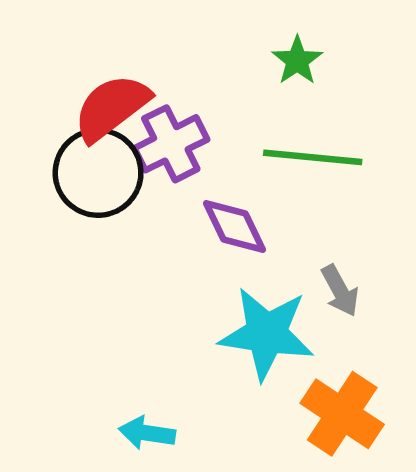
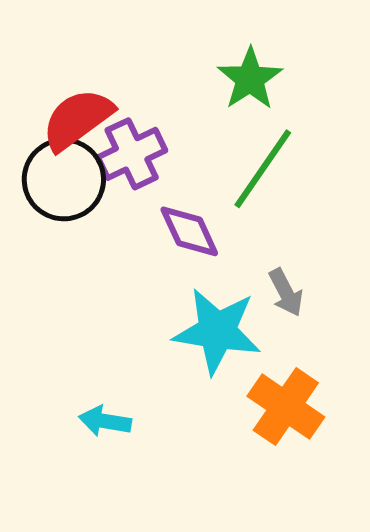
green star: (297, 61) -> (250, 79), size x1.4
green line: (313, 157) -> (263, 169), turned -62

